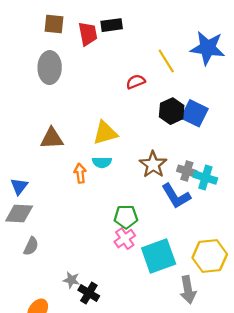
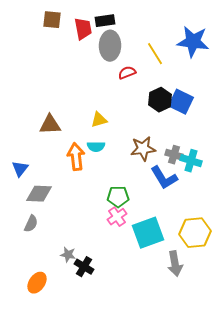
gray ellipse: (50, 68) -> (110, 46), moved
yellow triangle: (105, 133) -> (99, 120), size x0.7
brown star: (153, 164) -> (143, 149), turned 30
orange arrow: (80, 173) -> (76, 157), size x1.5
gray diamond: (19, 214) -> (39, 194), moved

